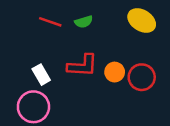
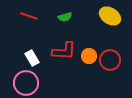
red line: (50, 22) -> (29, 16), moved

